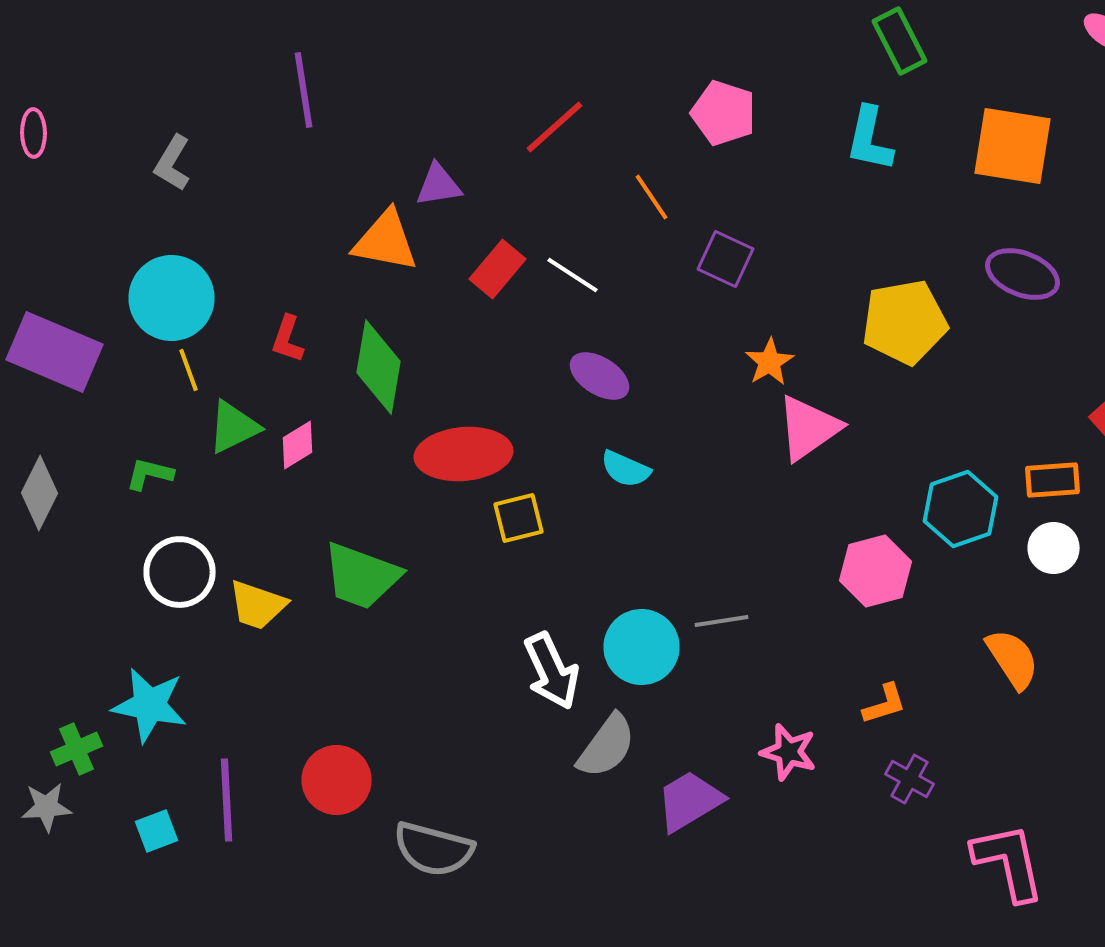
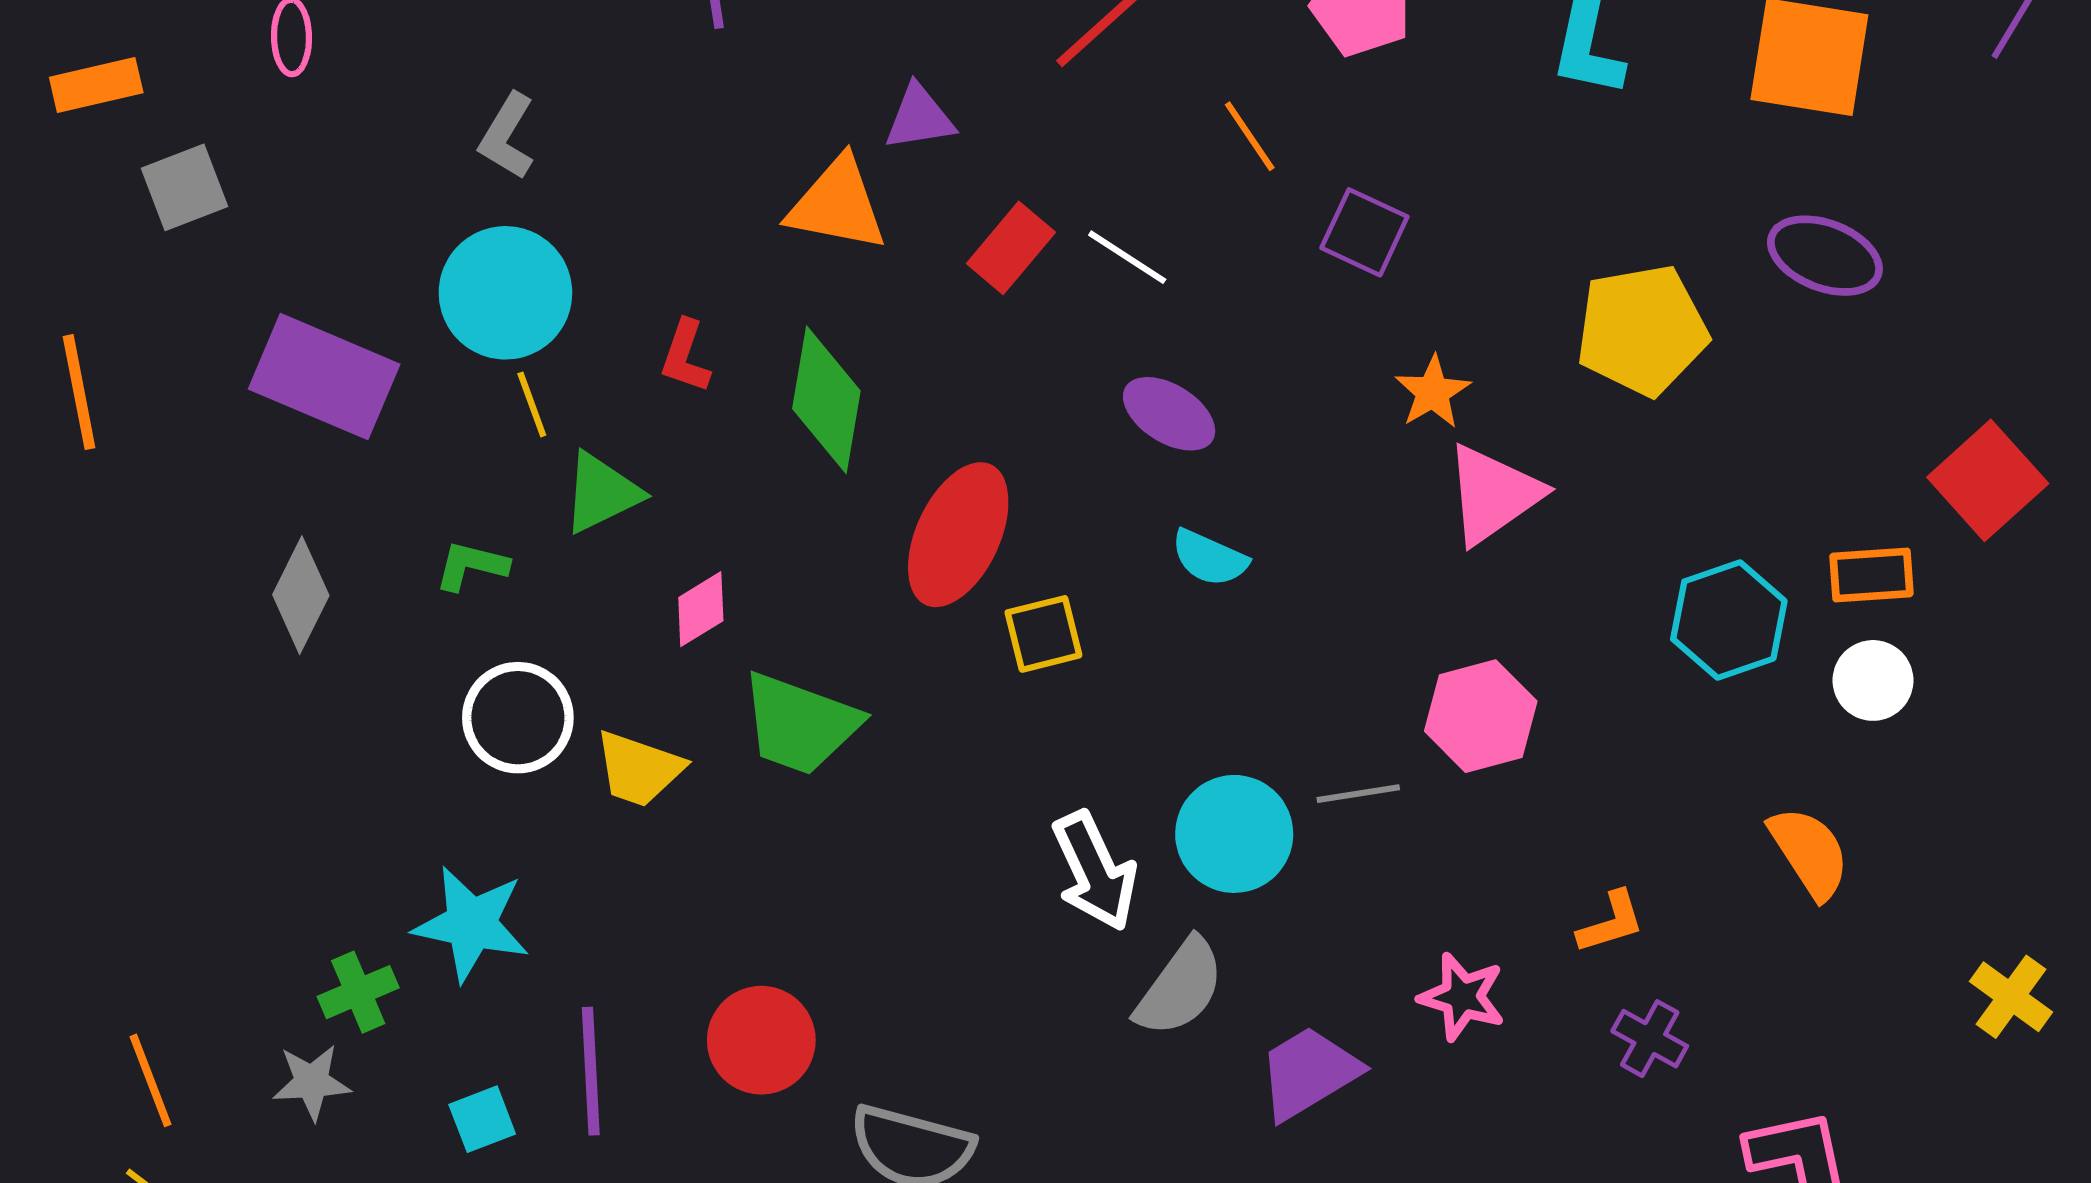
gray L-shape: (172, 163) -> (507, 136), moved
pink diamond: (298, 445) -> (701, 609), moved
red ellipse: (464, 454) -> (958, 535), turned -60
pink hexagon: (876, 571) -> (1481, 716), moved

